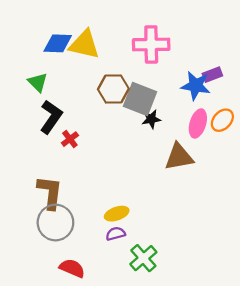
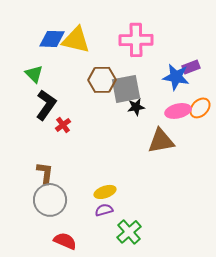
gray square: (140, 99) -> (126, 89), turned -32
pink ellipse: (198, 123) -> (178, 111), turned 60
brown L-shape: (50, 192) -> (45, 173), size x0.7

